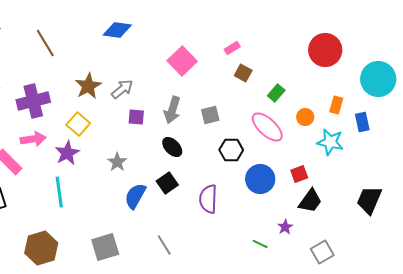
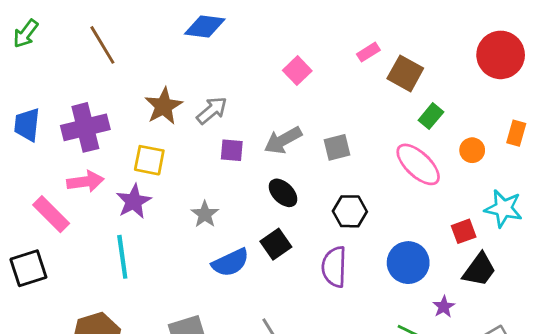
pink square: (182, 61) -> (297, 71), size x0.7
brown square: (243, 73) -> (405, 73), moved, size x1.4
gray arrow: (172, 110) -> (283, 140), turned 44
yellow square: (78, 124) -> (149, 160), turned -30
cyan star: (330, 142) -> (503, 209), moved
black hexagon: (231, 150) -> (350, 211), moved
blue circle: (260, 179) -> (408, 263), moved
blue semicircle: (135, 196) -> (230, 263), turned -144

